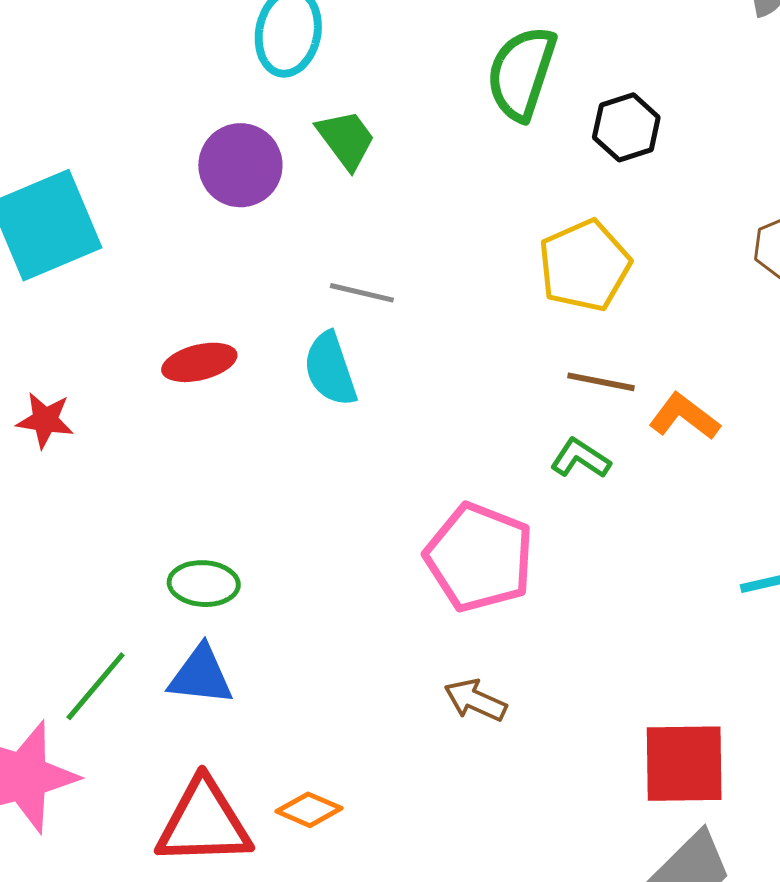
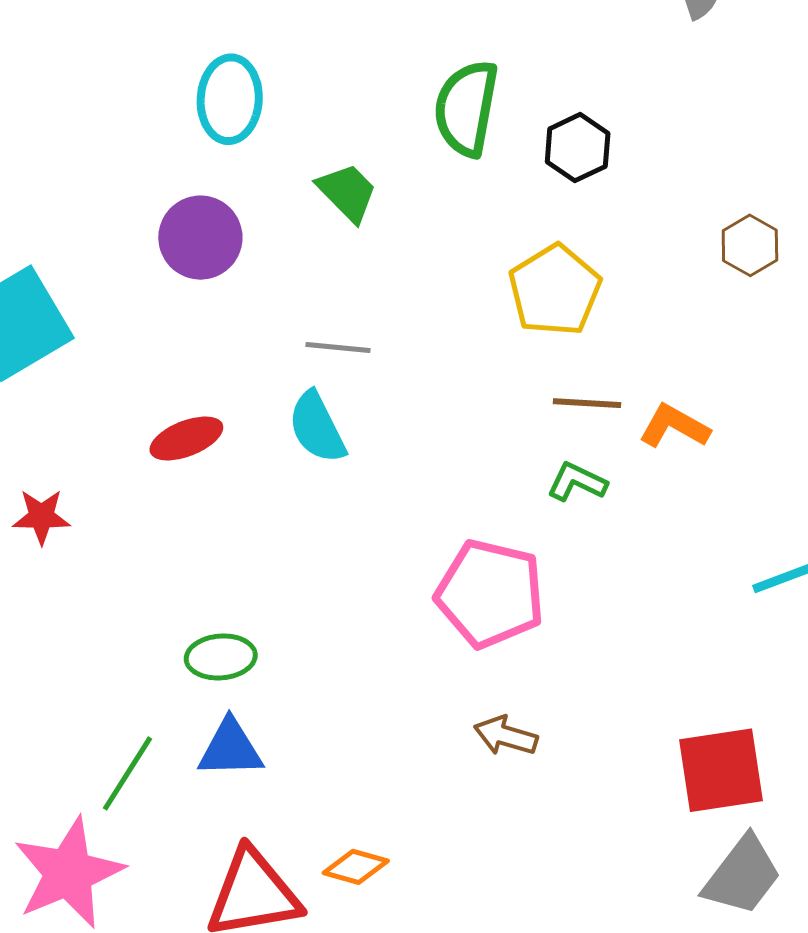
green trapezoid: (346, 139) -> (347, 192), moved

